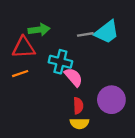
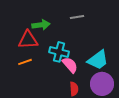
cyan trapezoid: (107, 32) -> (98, 60), moved
gray line: (85, 34) -> (77, 17), moved

